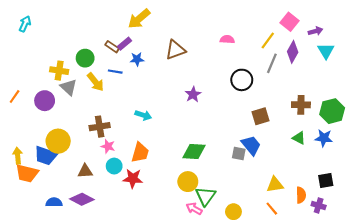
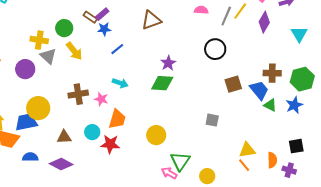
cyan triangle: (326, 51) -> (299, 34), moved
blue star: (137, 59) -> (104, 29), moved
gray line: (272, 63) -> (226, 16), moved
blue line: (115, 72) -> (117, 49), moved, turned -48
blue star: (324, 138) -> (294, 105), turned -30
blue trapezoid: (251, 145) -> (259, 90), moved
pink star: (108, 146) -> (101, 99), moved
green diamond: (194, 152) -> (162, 83), moved
blue trapezoid: (46, 156) -> (26, 122), turned 150
yellow circle: (188, 182) -> (156, 135), moved
blue semicircle: (54, 202) -> (30, 157), moved
orange line: (272, 209) -> (244, 165), moved

